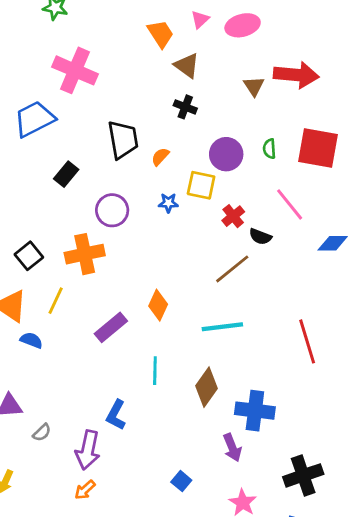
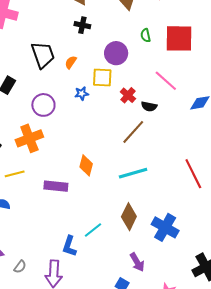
green semicircle: (269, 149) -> (146, 35), moved
yellow line: (56, 301) -> (15, 174), turned 60
purple rectangle: (111, 327) -> (56, 186), turned 55
cyan line: (155, 371) -> (93, 230), moved, turned 60
blue cross: (255, 411) -> (165, 227), turned 32
purple arrow: (232, 448) -> (137, 262), moved

